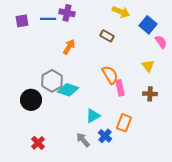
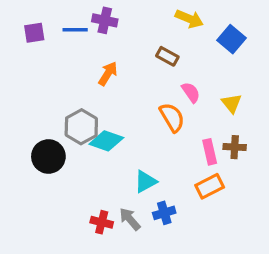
pink semicircle: (161, 42) -> (191, 92), moved
pink rectangle: (120, 88) -> (210, 152), moved
orange rectangle: (124, 123) -> (210, 186), moved, turned 42
blue cross: (105, 136) -> (164, 213), turned 32
red cross: (38, 143) -> (102, 222), moved, turned -32

